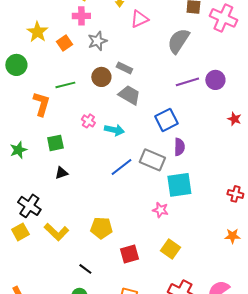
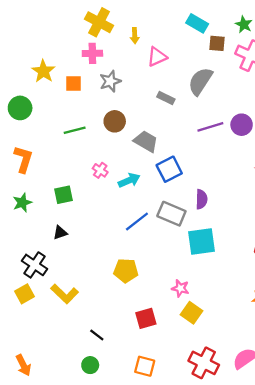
orange square: (64, 43) -> (73, 83), turned 35
gray rectangle: (124, 68) -> (166, 98), moved
orange L-shape: (41, 104) -> (23, 159), moved
blue square: (166, 120) -> (169, 169), moved
cyan arrow: (114, 130) -> (129, 180), turned -36
black triangle: (61, 173) -> (60, 233), moved
pink star: (160, 210) -> (180, 288), moved
yellow pentagon: (101, 228) -> (126, 270), moved

